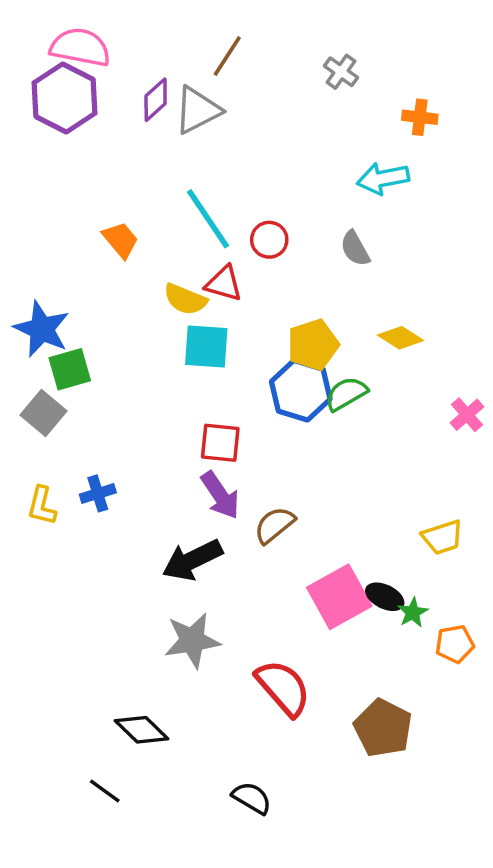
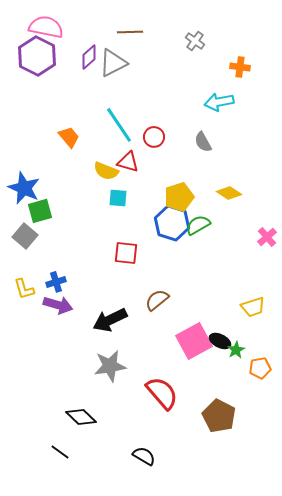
brown line: (227, 56) -> (130, 32), turned 55
cyan square: (206, 346) -> (118, 198), size x0.7
purple arrow: (220, 495) -> (58, 305), moved, turned -40
yellow L-shape: (42, 506) -> (24, 289), turned -30

